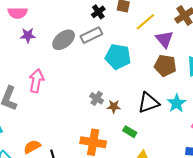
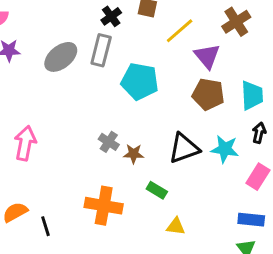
gray rectangle: (91, 35) -> (101, 50), turned -50
pink arrow: (36, 81) -> (25, 143), moved
cyan star: (177, 103) -> (225, 149), turned -30

